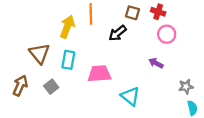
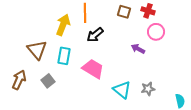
black arrow: (118, 33) -> (95, 35), moved
purple arrow: (156, 63) -> (138, 49), moved
pink trapezoid: (99, 74) -> (93, 69), turned 35
gray star: (186, 87) -> (148, 89), moved

